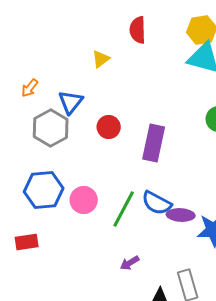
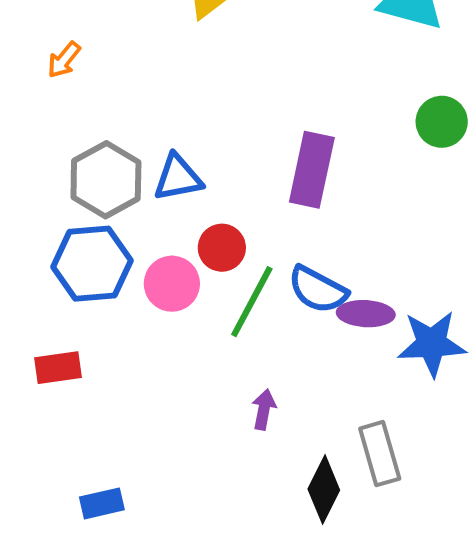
blue triangle: (71, 102) -> (178, 178), moved, turned 40
red circle: (109, 127) -> (222, 248), moved
gray hexagon: (51, 128) -> (106, 180), moved
purple arrow: (130, 263) -> (264, 410), turned 132

